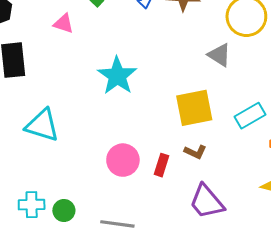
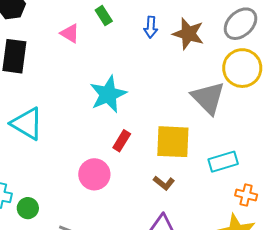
gray triangle: (219, 55) -> (208, 98), size x1.5
red rectangle: (161, 165) -> (122, 141), moved

